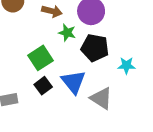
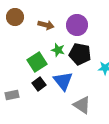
green star: (67, 33) -> (58, 50), moved
gray triangle: (101, 98) -> (82, 105), moved

